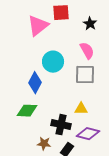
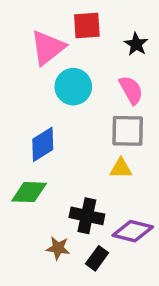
cyan circle: (53, 62) -> (73, 87), moved
blue diamond: (35, 83) -> (43, 144), turned 30
yellow triangle: (81, 109) -> (121, 168), moved

